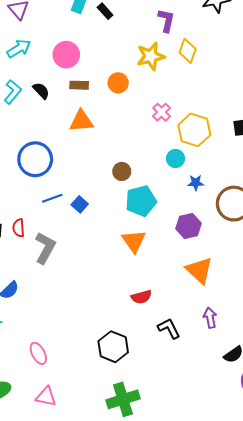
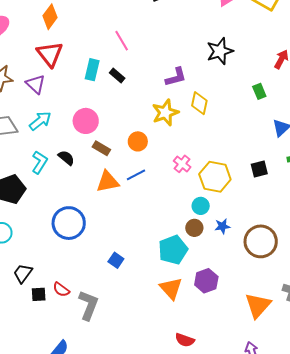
purple L-shape: (166, 20) -> (176, 77), turned 70
brown rectangle: (79, 85) -> (101, 148), turned 36
brown circle: (122, 171) -> (194, 228), moved
blue line: (52, 198) -> (136, 175), moved
purple hexagon: (189, 226) -> (206, 281), moved
red semicircle: (19, 228) -> (61, 290), turned -42
orange triangle: (199, 270) -> (258, 305), moved, turned 36
red semicircle: (141, 297) -> (185, 340), turned 42

